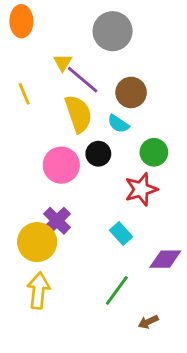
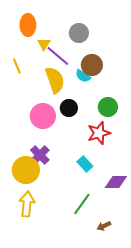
orange ellipse: (21, 21) -> (28, 25), moved
gray circle: (113, 31) -> (79, 33), moved, size x0.7
cyan semicircle: (118, 124) -> (83, 76), moved

